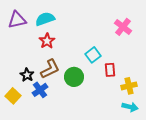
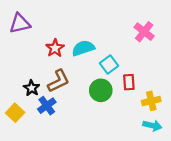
cyan semicircle: (45, 19) -> (83, 48), moved
green circle: (74, 77) -> (101, 90), moved

